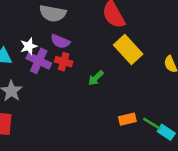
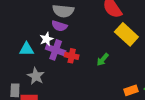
purple semicircle: (60, 41) -> (59, 26), moved
red cross: (64, 62) -> (72, 56), moved

